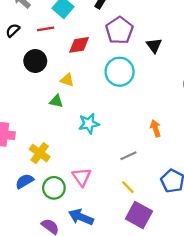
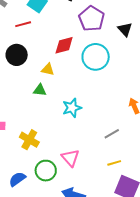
red diamond: (79, 45) -> (64, 45), moved
blue semicircle: (24, 181) -> (17, 179), moved
yellow line: (128, 187) -> (114, 163), turned -56

